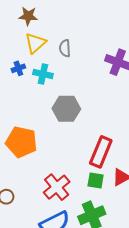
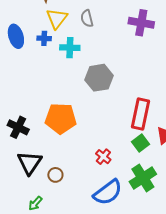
blue cross: (18, 68) -> (44, 38), moved, turned 32
green square: (96, 180) -> (140, 143), turned -36
red cross: (57, 187) -> (103, 157), size x0.6

